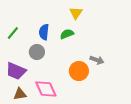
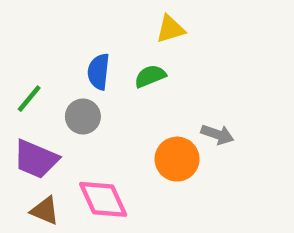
yellow triangle: (76, 13) -> (170, 29), turned 40
green line: (13, 33) -> (29, 99), moved
brown triangle: (20, 94) -> (45, 211), turned 32

